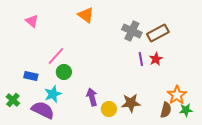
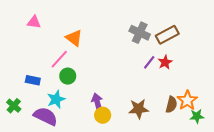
orange triangle: (86, 15) -> (74, 38), moved
pink triangle: (32, 21) -> (34, 22), turned -32
purple line: (141, 59) -> (149, 62), turned 48
yellow circle: (109, 109) -> (103, 115), moved
brown semicircle: (166, 110) -> (171, 105), moved

